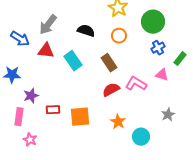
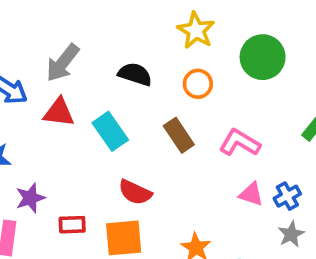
blue cross: (158, 48) -> (287, 196), moved
pink triangle: (162, 75) -> (251, 194), moved
pink L-shape: (136, 84) -> (240, 143), moved
red semicircle: (111, 90) -> (135, 192), moved, turned -126

